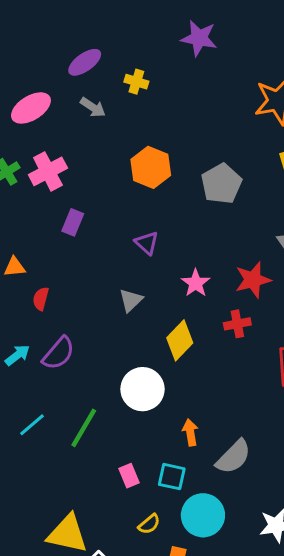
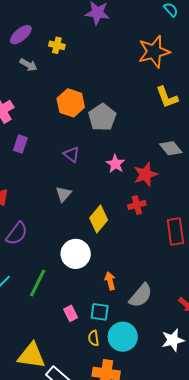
gray pentagon: (221, 184) -> (102, 117), moved
pink star: (196, 283) -> (115, 164), moved
yellow semicircle: (149, 524) -> (94, 338), moved, turned 126

